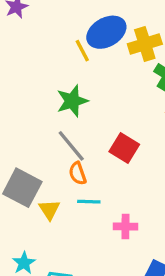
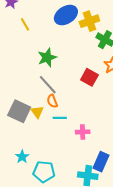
yellow line: (82, 51) -> (25, 24), moved
red square: (124, 148) -> (89, 77), moved
yellow triangle: (49, 210) -> (37, 112), moved

